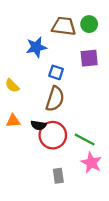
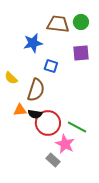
brown semicircle: (55, 99) -> (36, 90), moved
orange triangle: (13, 121) -> (20, 110), moved
pink star: (91, 163) -> (65, 144), moved
gray rectangle: (58, 176) -> (53, 160), turned -40

